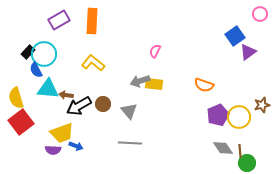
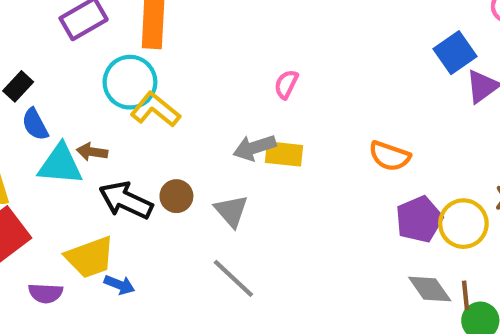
cyan circle: (44, 54) -> (130, 82), moved
brown arrow: (66, 95) -> (92, 152), moved
black arrow: (79, 106) -> (126, 200), turned 55
gray line: (130, 143) -> (233, 278), turned 40
purple semicircle: (53, 150) -> (46, 293), moved

